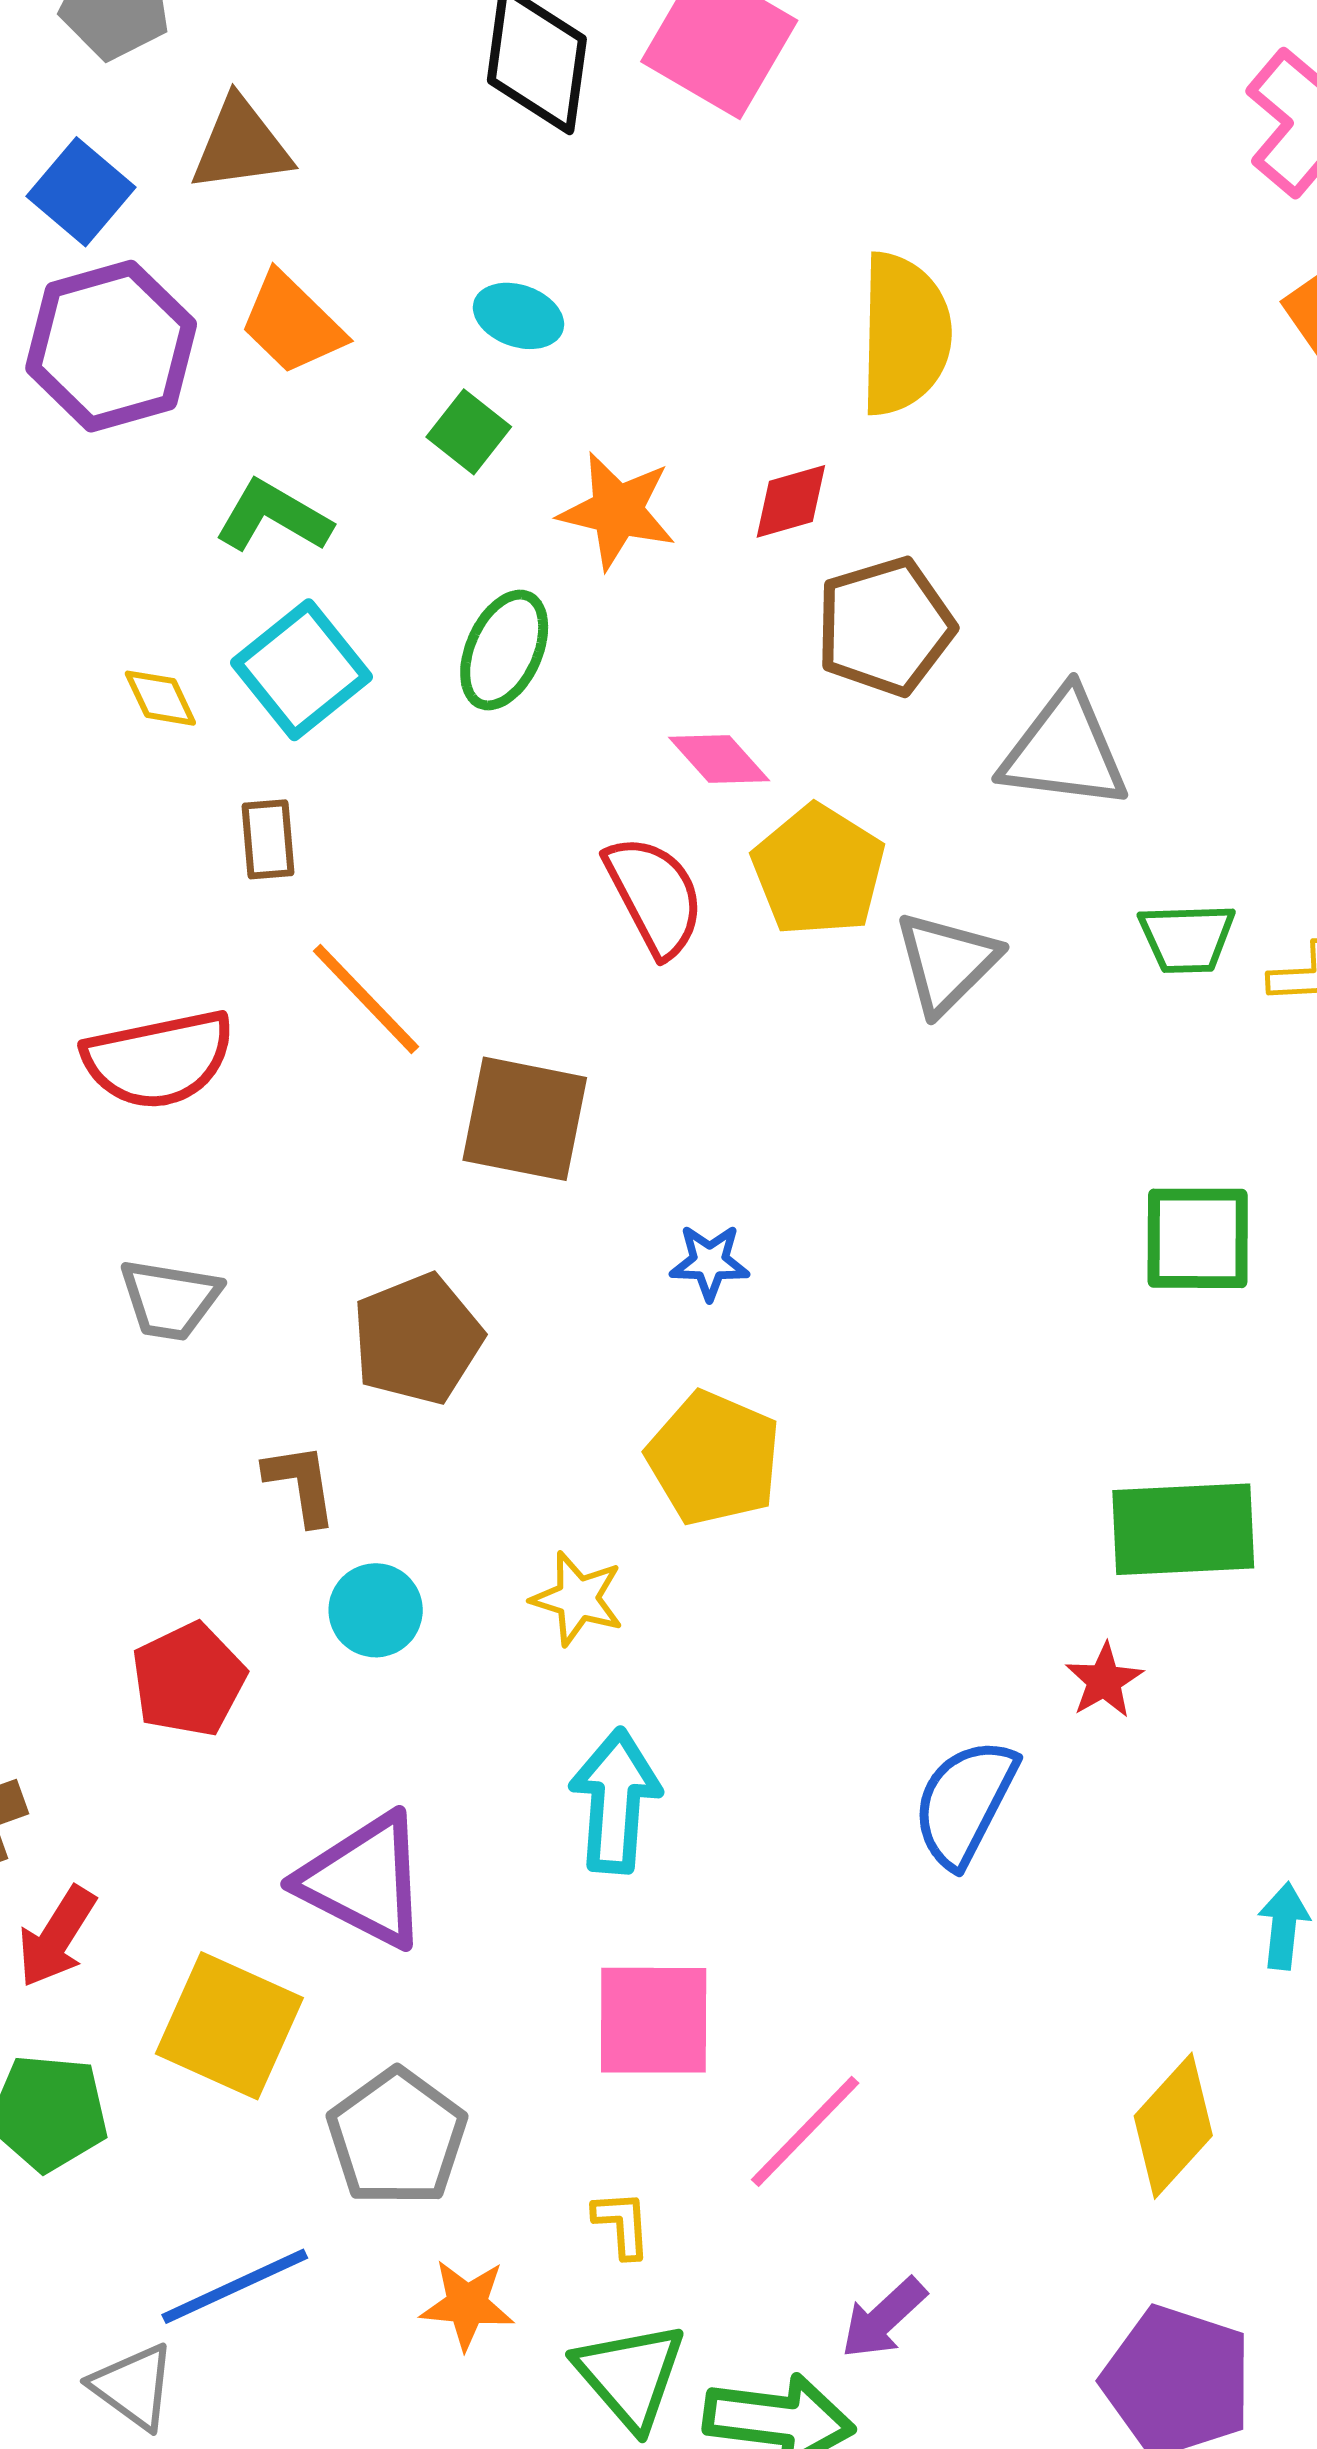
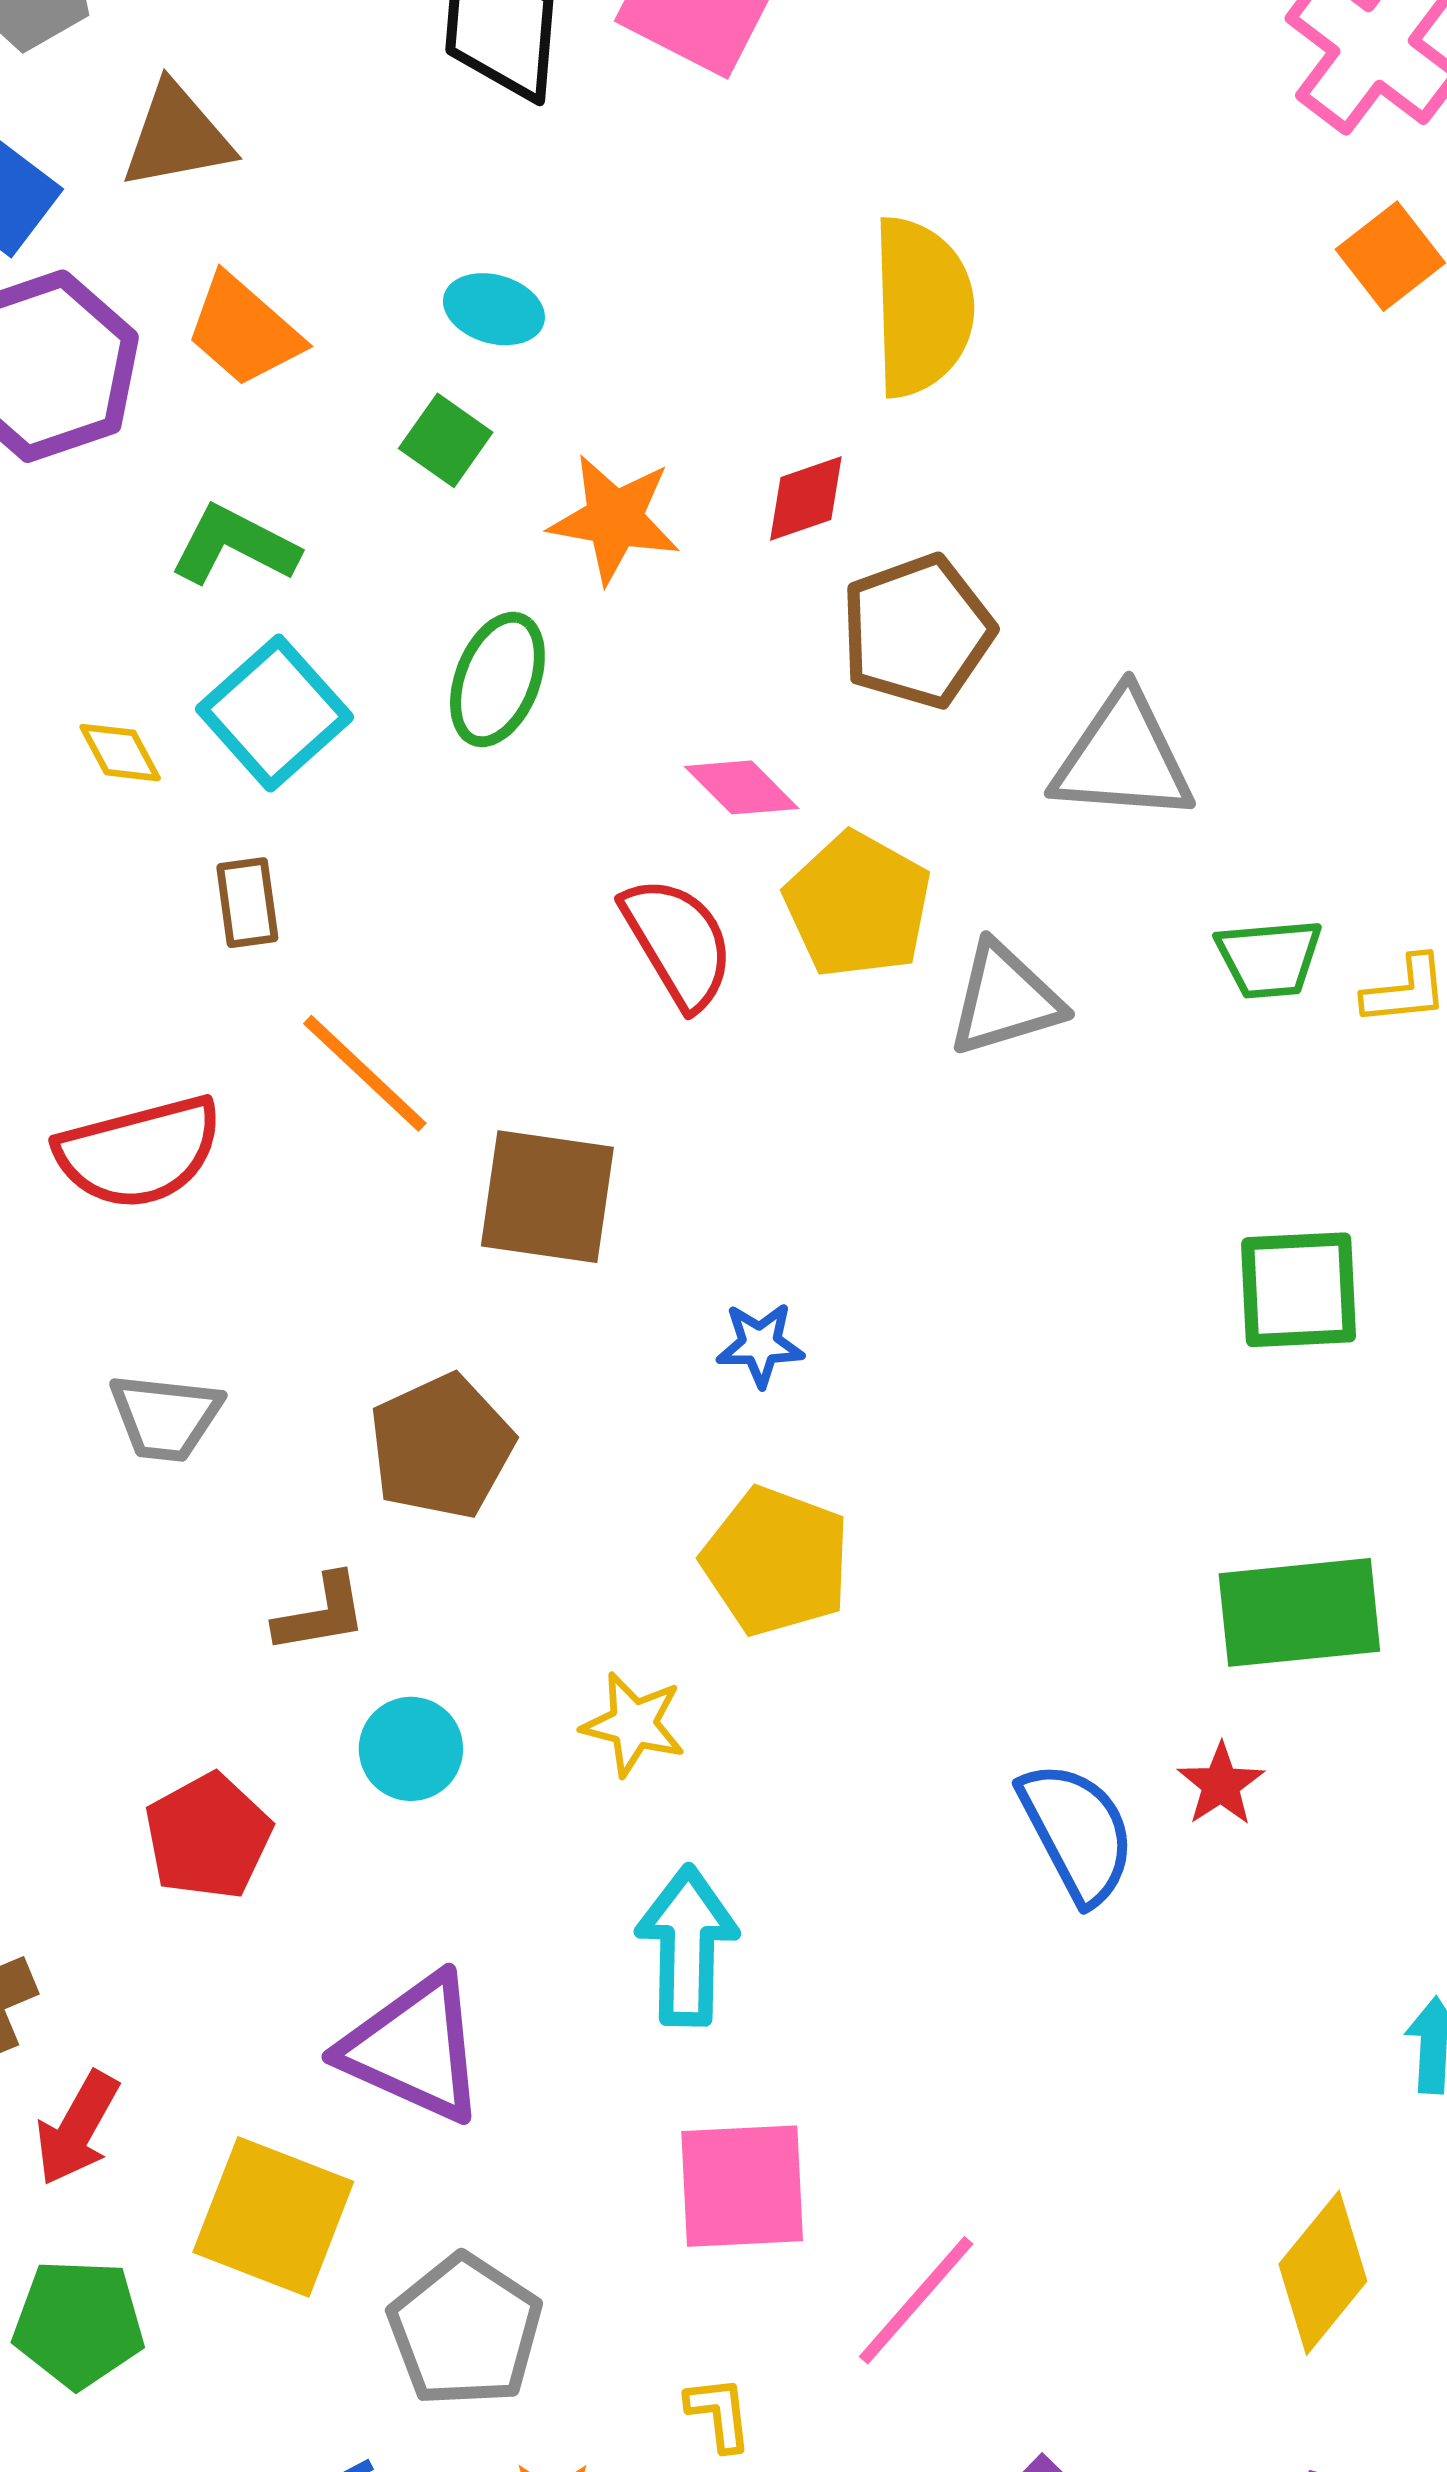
gray triangle: (947, 962) -> (1005, 999), turned 31
brown L-shape: (301, 1484) -> (321, 1614), turned 92
blue semicircle: (965, 1802) -> (1077, 1832), moved, turned 128

